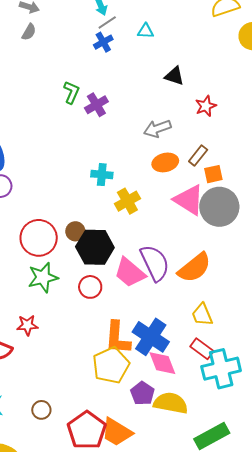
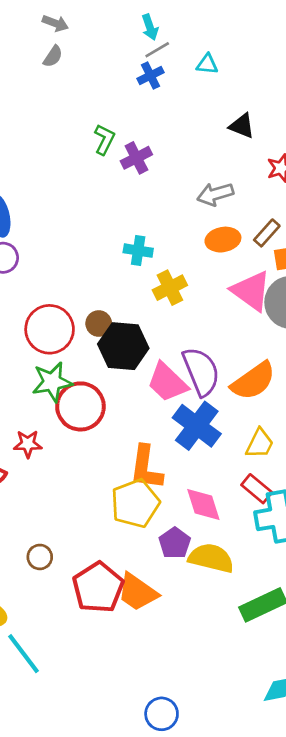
red circle: (90, 287) -> (80, 406), moved, size x1.6
yellow trapezoid: (202, 315) -> (260, 444), turned -135
blue cross: (151, 337) -> (197, 426), moved

